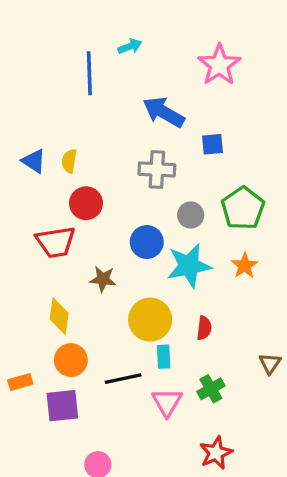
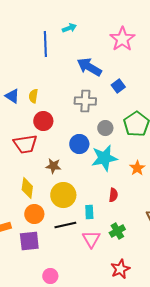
blue square: (213, 144) -> (118, 86), turned -32
orange star: (245, 266) -> (137, 168), moved
yellow circle: (150, 320) -> (63, 195), moved

